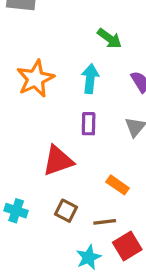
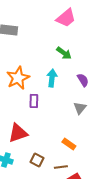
purple rectangle: (89, 124) -> (34, 101), moved
red triangle: (58, 161) -> (18, 133), moved

